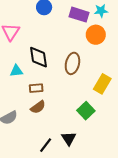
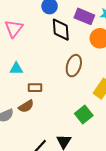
black diamond: (39, 57) -> (61, 30), moved
brown semicircle: (38, 107) -> (26, 106), moved

